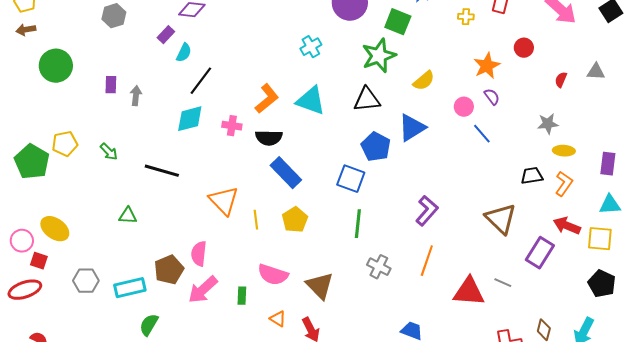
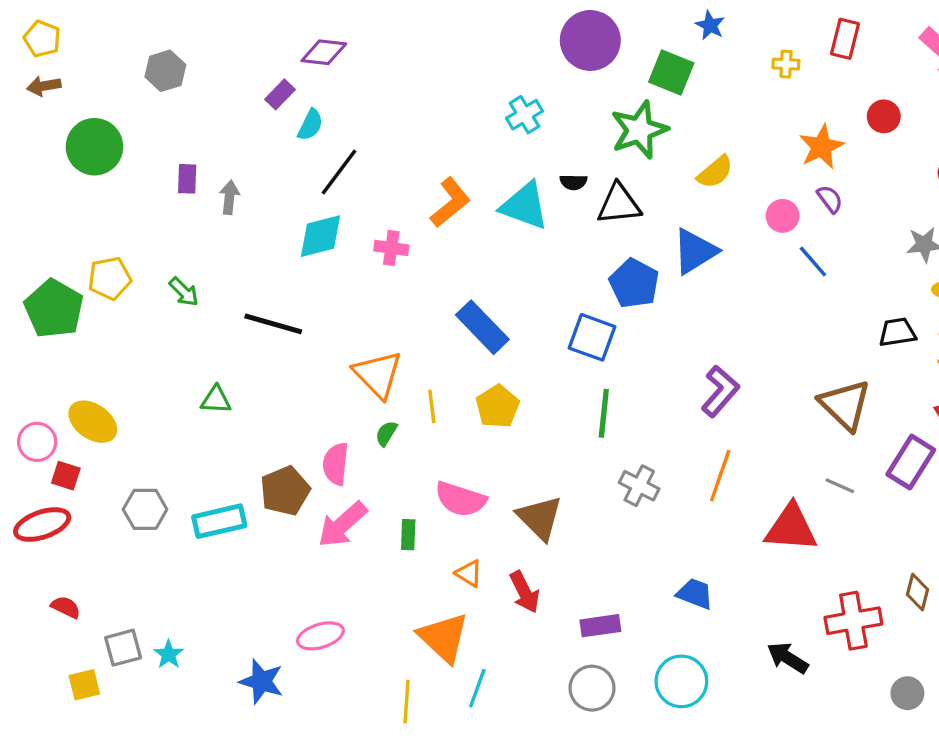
gray hexagon: (114, 16) -> (165, 71), moved
black semicircle: (269, 138) -> (573, 182), moved, size x0.6
gray line: (503, 283) -> (840, 486), moved
green semicircle: (149, 325) -> (386, 433), moved, size x0.7

